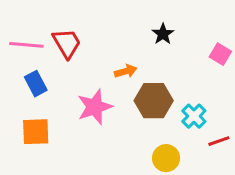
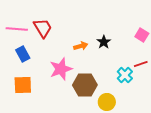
black star: (163, 34) -> (104, 42), moved
brown hexagon: (154, 101) -> (85, 85), moved
red line: (219, 141) -> (141, 64), moved

